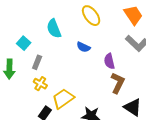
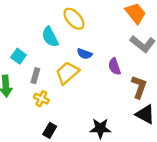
yellow ellipse: (91, 16) -> (74, 19), moved
brown L-shape: (118, 83) -> (139, 87), moved
yellow trapezoid: (63, 99) -> (67, 73), moved

